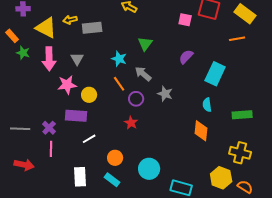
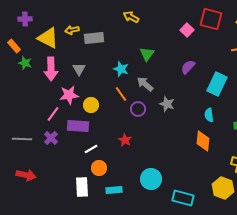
pink square: (185, 20) -> (187, 30), turned 32
red star: (131, 123) -> (125, 140), moved
pink line: (51, 149) -> (53, 114), moved, turned 35
orange circle: (115, 158) -> (99, 168), moved
cyan rectangle: (112, 180) -> (114, 190), turned -42

